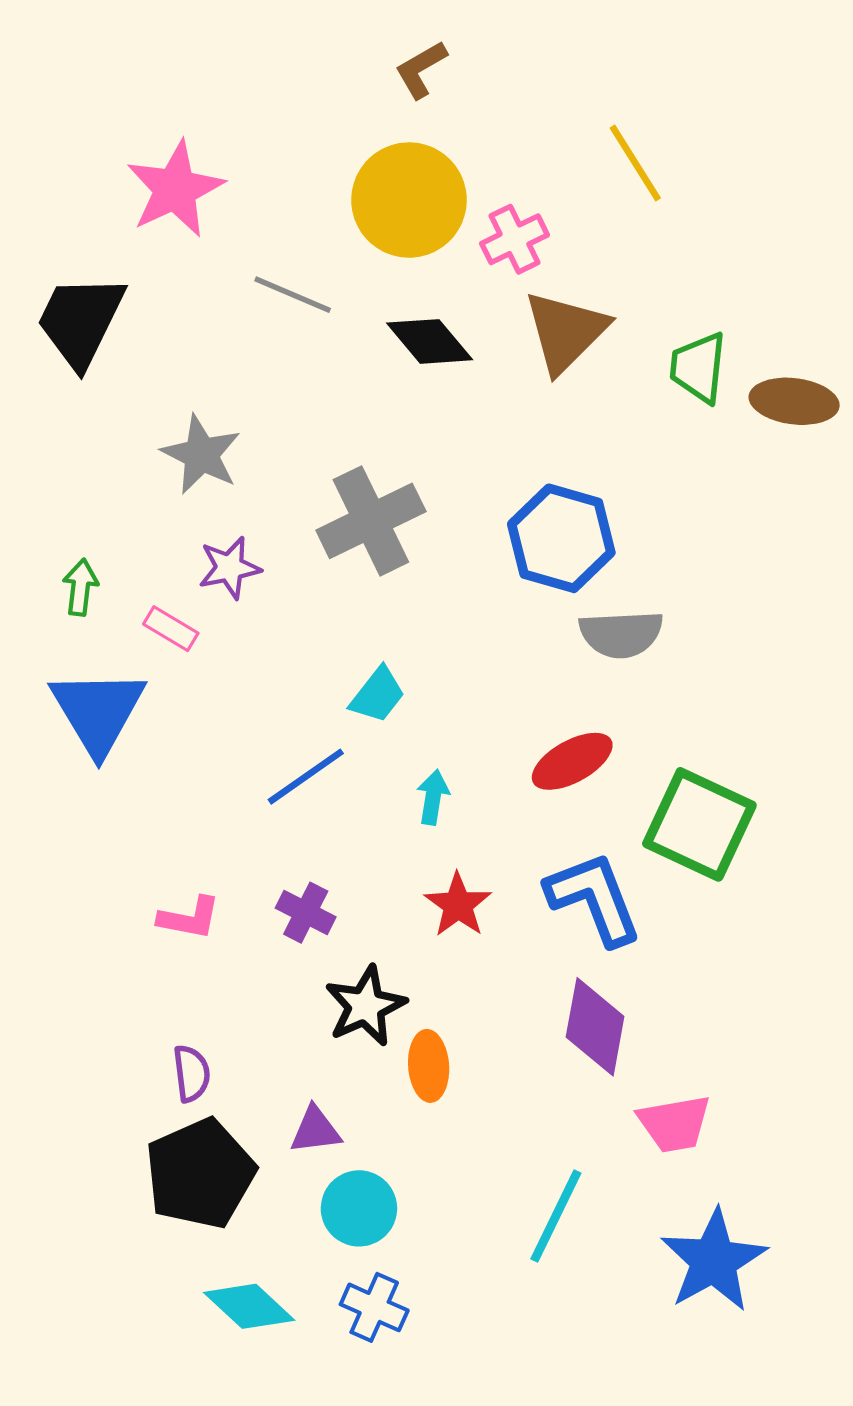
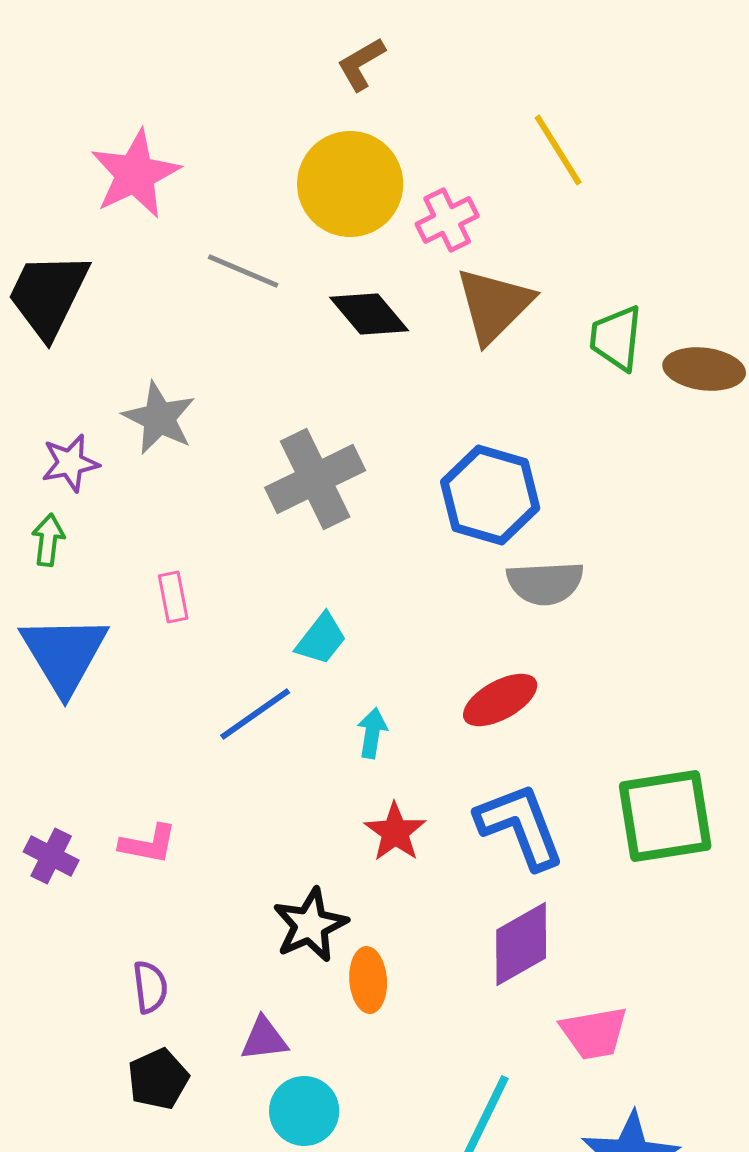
purple star: (230, 568) -> (70, 463), moved
pink rectangle: (171, 629) -> (173, 597), moved, turned 48
green square: (699, 824) -> (665, 816), moved, turned -34
purple cross: (306, 913) -> (51, 856), moved
purple diamond: (595, 1027) -> (521, 944), turned 50
black pentagon: (200, 1174) -> (158, 1079), size x0.6

